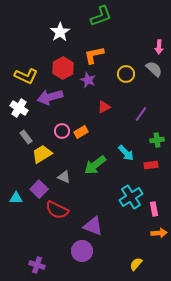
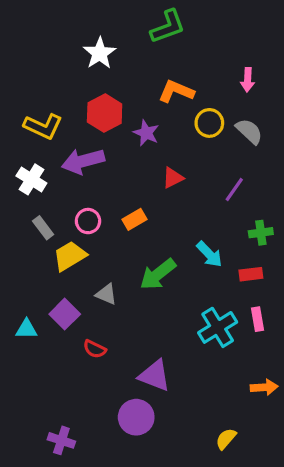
pink arrow: (159, 47) -> (248, 80), moved
orange L-shape: (94, 55) -> (176, 91), moved, turned 35
gray semicircle: (154, 69) -> (249, 131), moved
pink circle: (62, 131) -> (88, 221), moved
pink rectangle: (154, 209) -> (258, 319), moved
red semicircle: (57, 210) -> (95, 349), size x0.6

